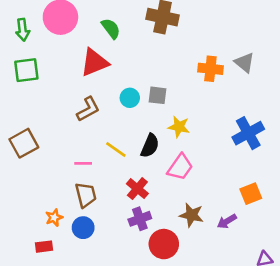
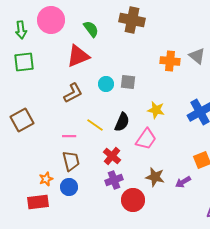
yellow star: (179, 127) -> (156, 110), moved
red rectangle: (44, 247) -> (38, 202), size x1.5

